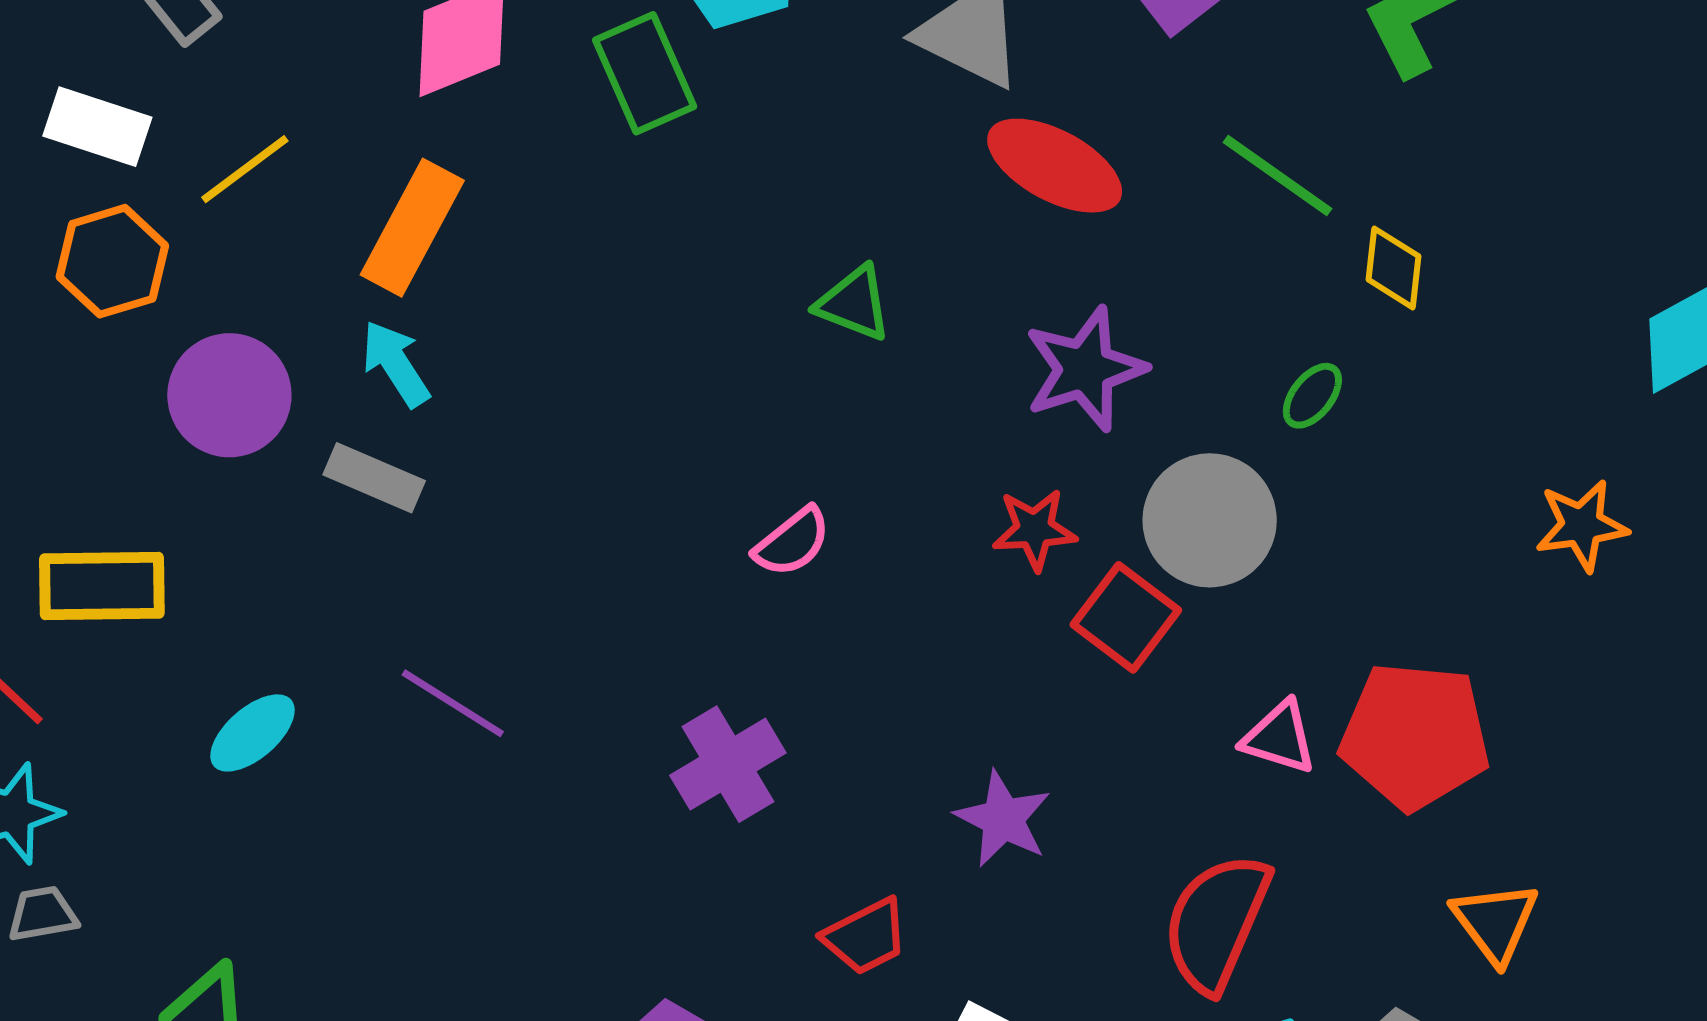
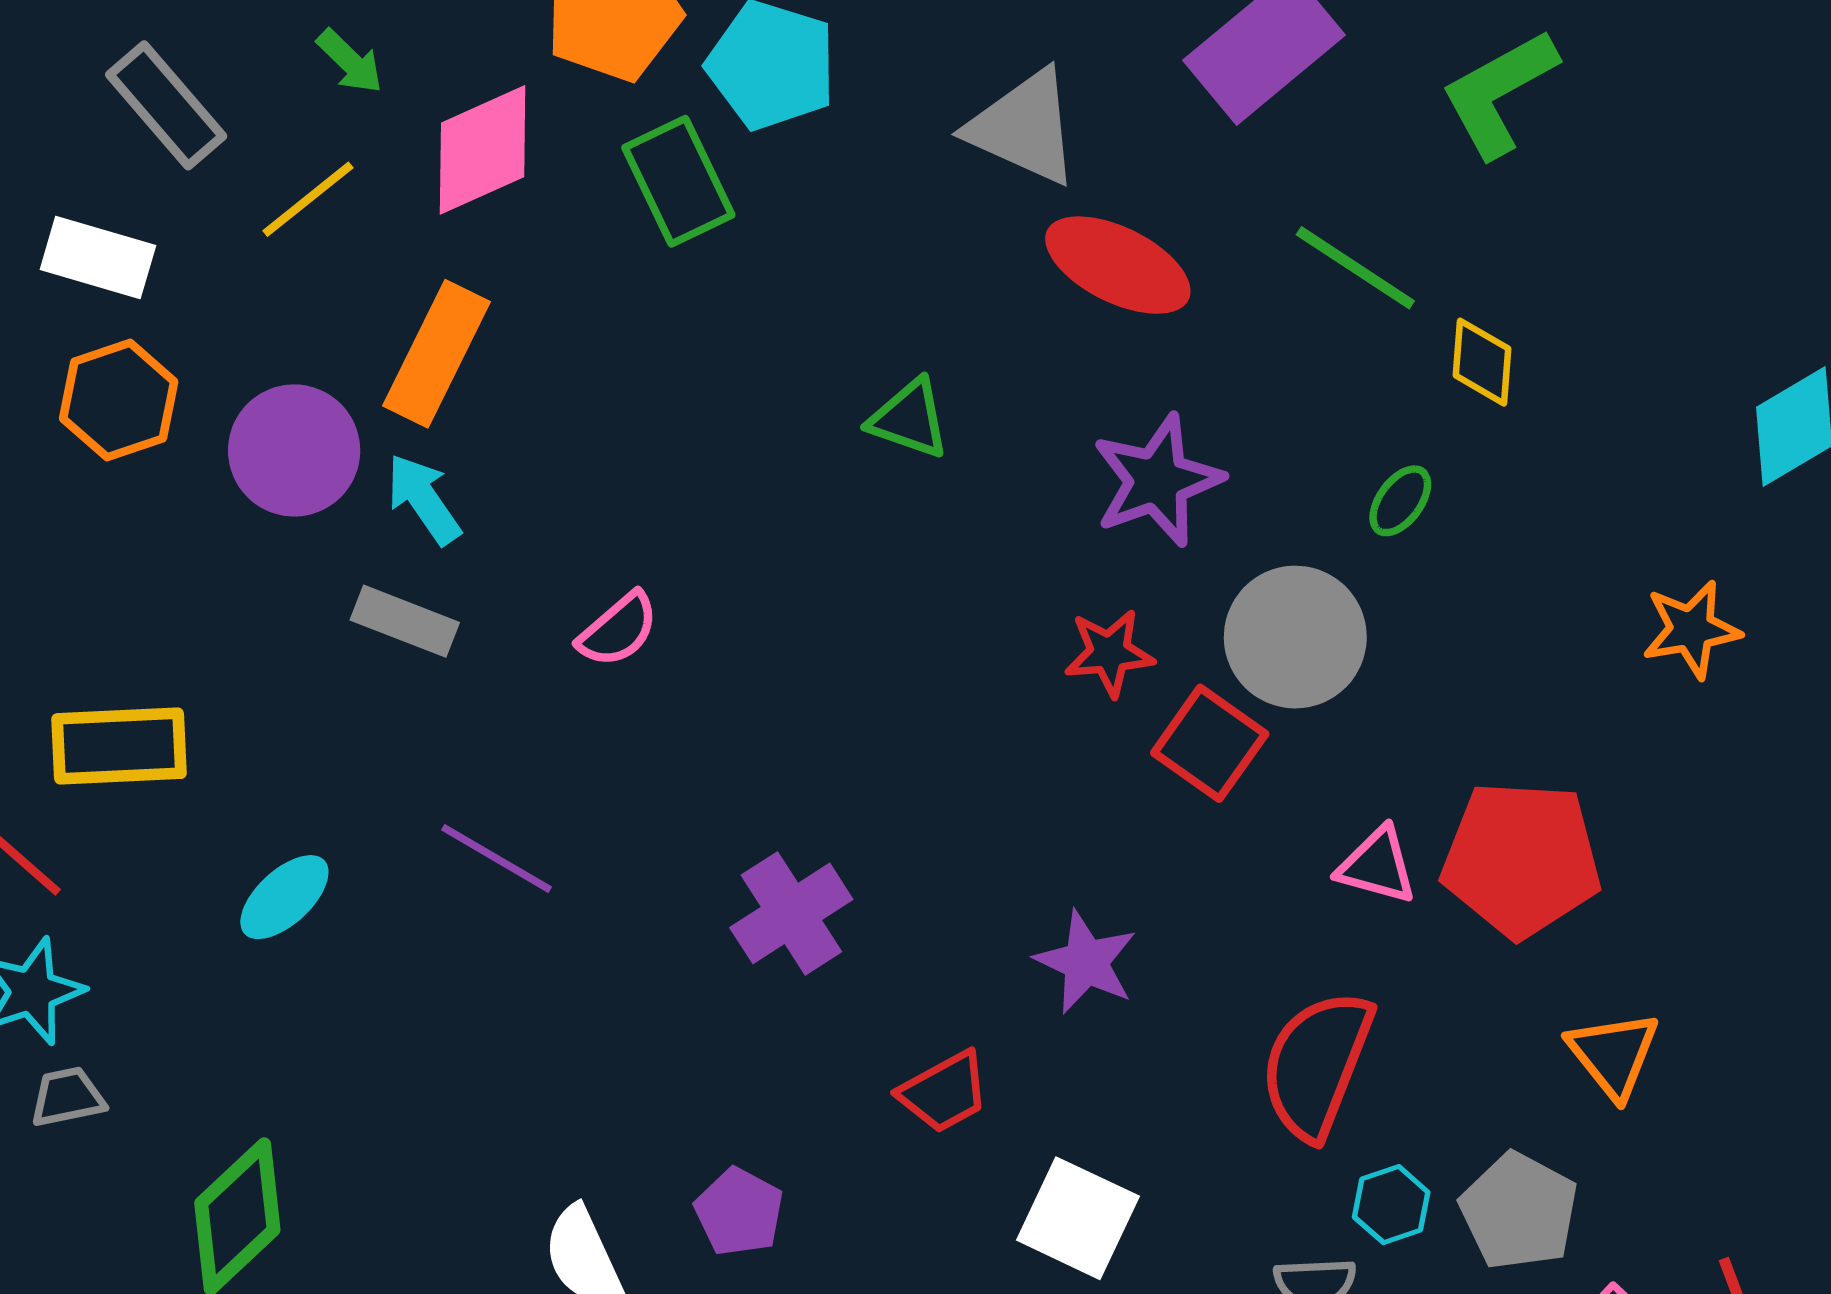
yellow line: (245, 169) -> (308, 199), moved
purple circle: (229, 395) -> (294, 450), moved
pink semicircle: (792, 542) -> (618, 630), moved

